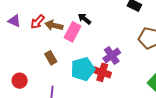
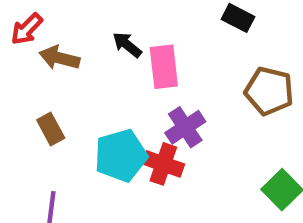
red arrow: (38, 22) -> (27, 29), moved
pink rectangle: (73, 32) -> (164, 67), moved, turned -36

